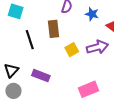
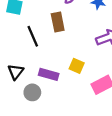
yellow square: (72, 50) -> (77, 66), moved, turned -32
gray circle: (13, 91) -> (32, 92), moved

